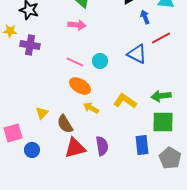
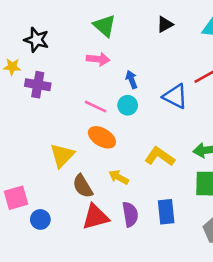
blue arrow: (145, 17) -> (131, 80), moved
yellow arrow: (91, 108) -> (119, 177), moved
yellow triangle: (42, 113) -> (62, 155), moved, size x1.5
blue rectangle: (142, 145) -> (166, 212), moved

